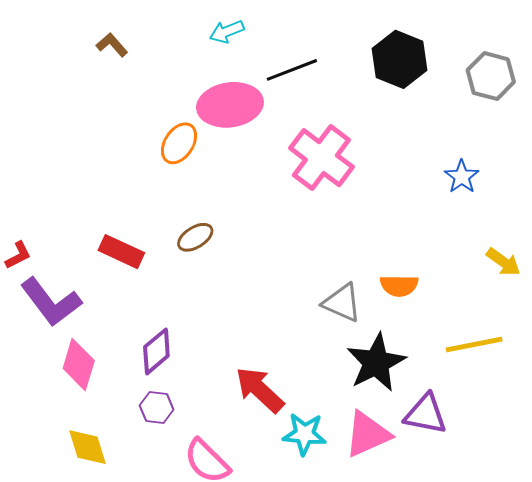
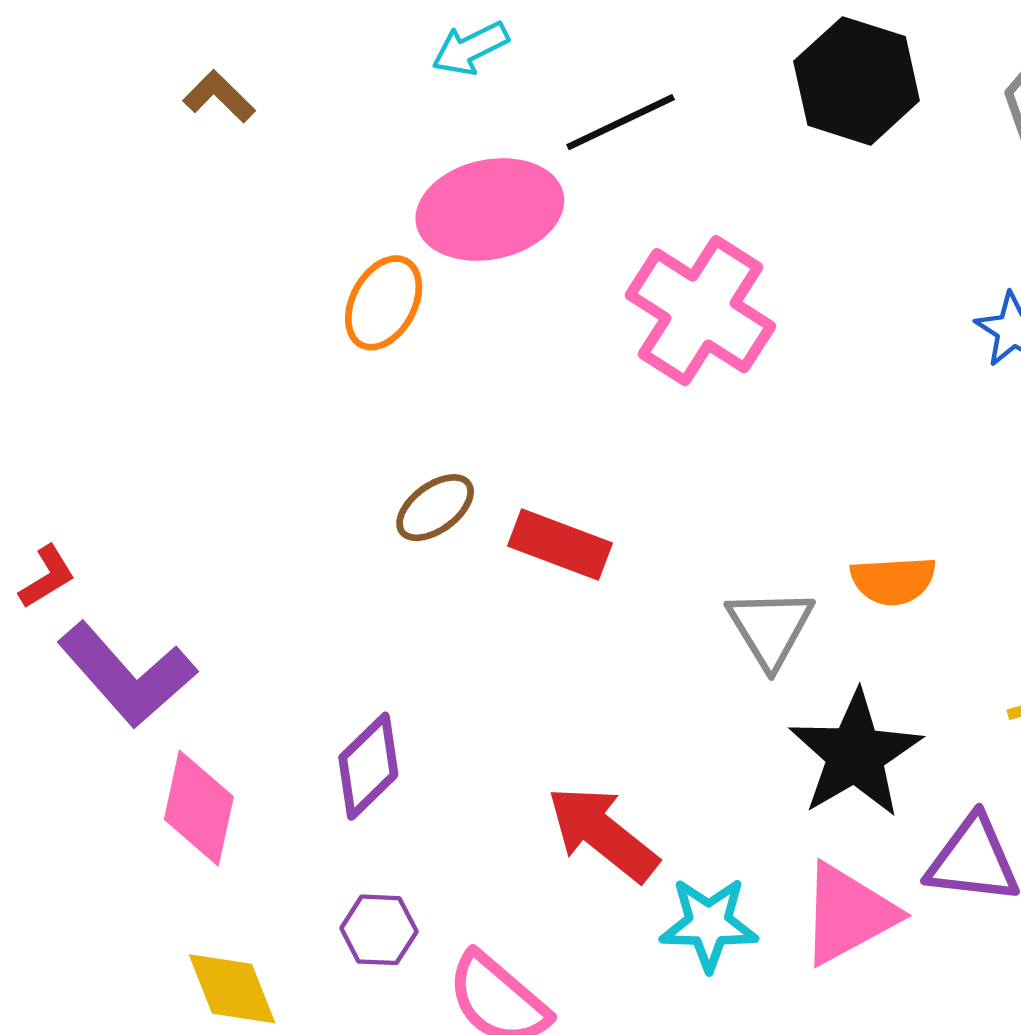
red rectangle: (121, 252) -> (560, 544), moved
gray triangle: (342, 303) -> (770, 628), turned 39
purple hexagon: (157, 408) -> (379, 930), moved

